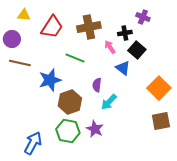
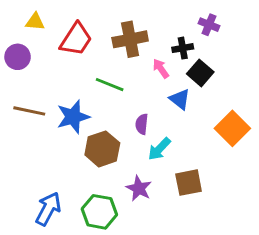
brown line: (20, 63) -> (29, 111), moved
brown square: (161, 121) -> (189, 183), moved
green hexagon: (68, 131) -> (99, 212), moved

